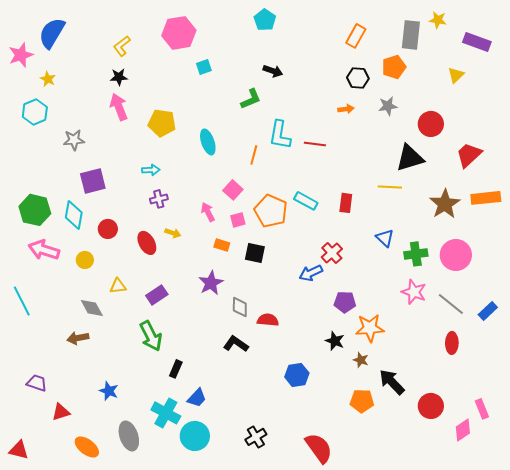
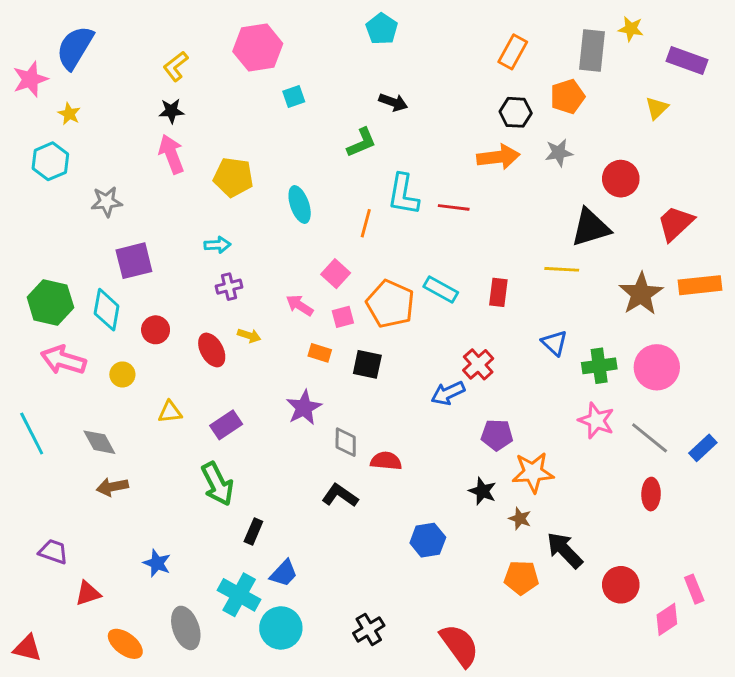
orange arrow: (346, 109) -> (498, 157), size x1.8
pink arrow: (208, 212) -> (300, 305), turned -30
gray diamond: (92, 308) -> (99, 442), moved

